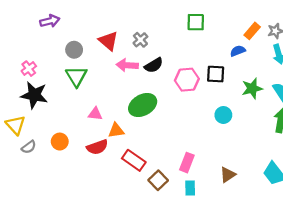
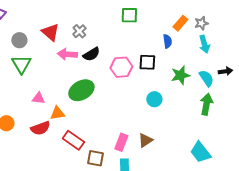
blue semicircle: (238, 51) -> (167, 41), turned 104
brown triangle: (228, 175) -> (145, 140), moved
brown square: (158, 180) -> (95, 158), turned -36

